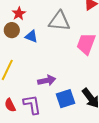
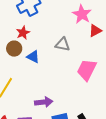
gray triangle: (59, 21) -> (63, 44), size x0.7

